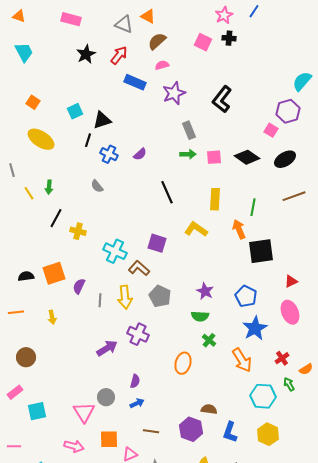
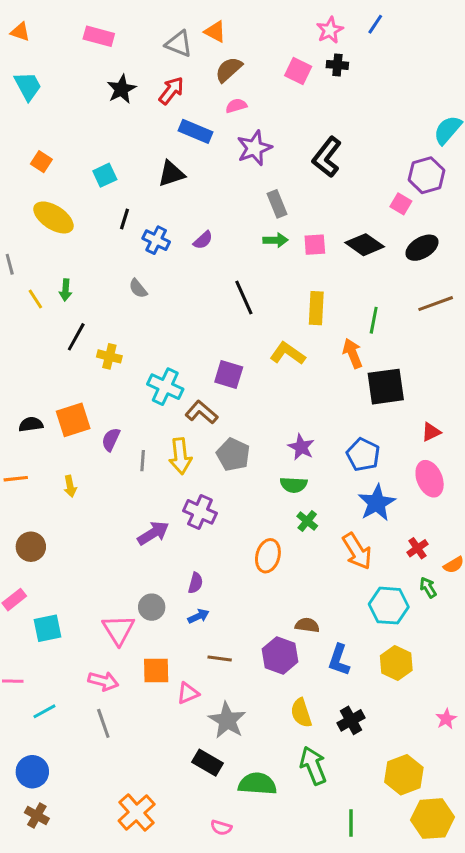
black triangle: (102, 120) -> (171, 174), moved

